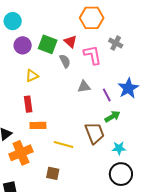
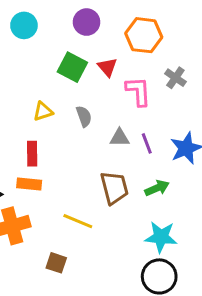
purple circle: (23, 45) -> (87, 22), moved
gray semicircle: (65, 61) -> (84, 116), moved
purple line: (107, 95) -> (147, 143), moved
orange rectangle: (38, 125) -> (29, 184), moved
brown trapezoid: (95, 133) -> (114, 188), moved
cyan star: (119, 148) -> (161, 237), size x1.5

